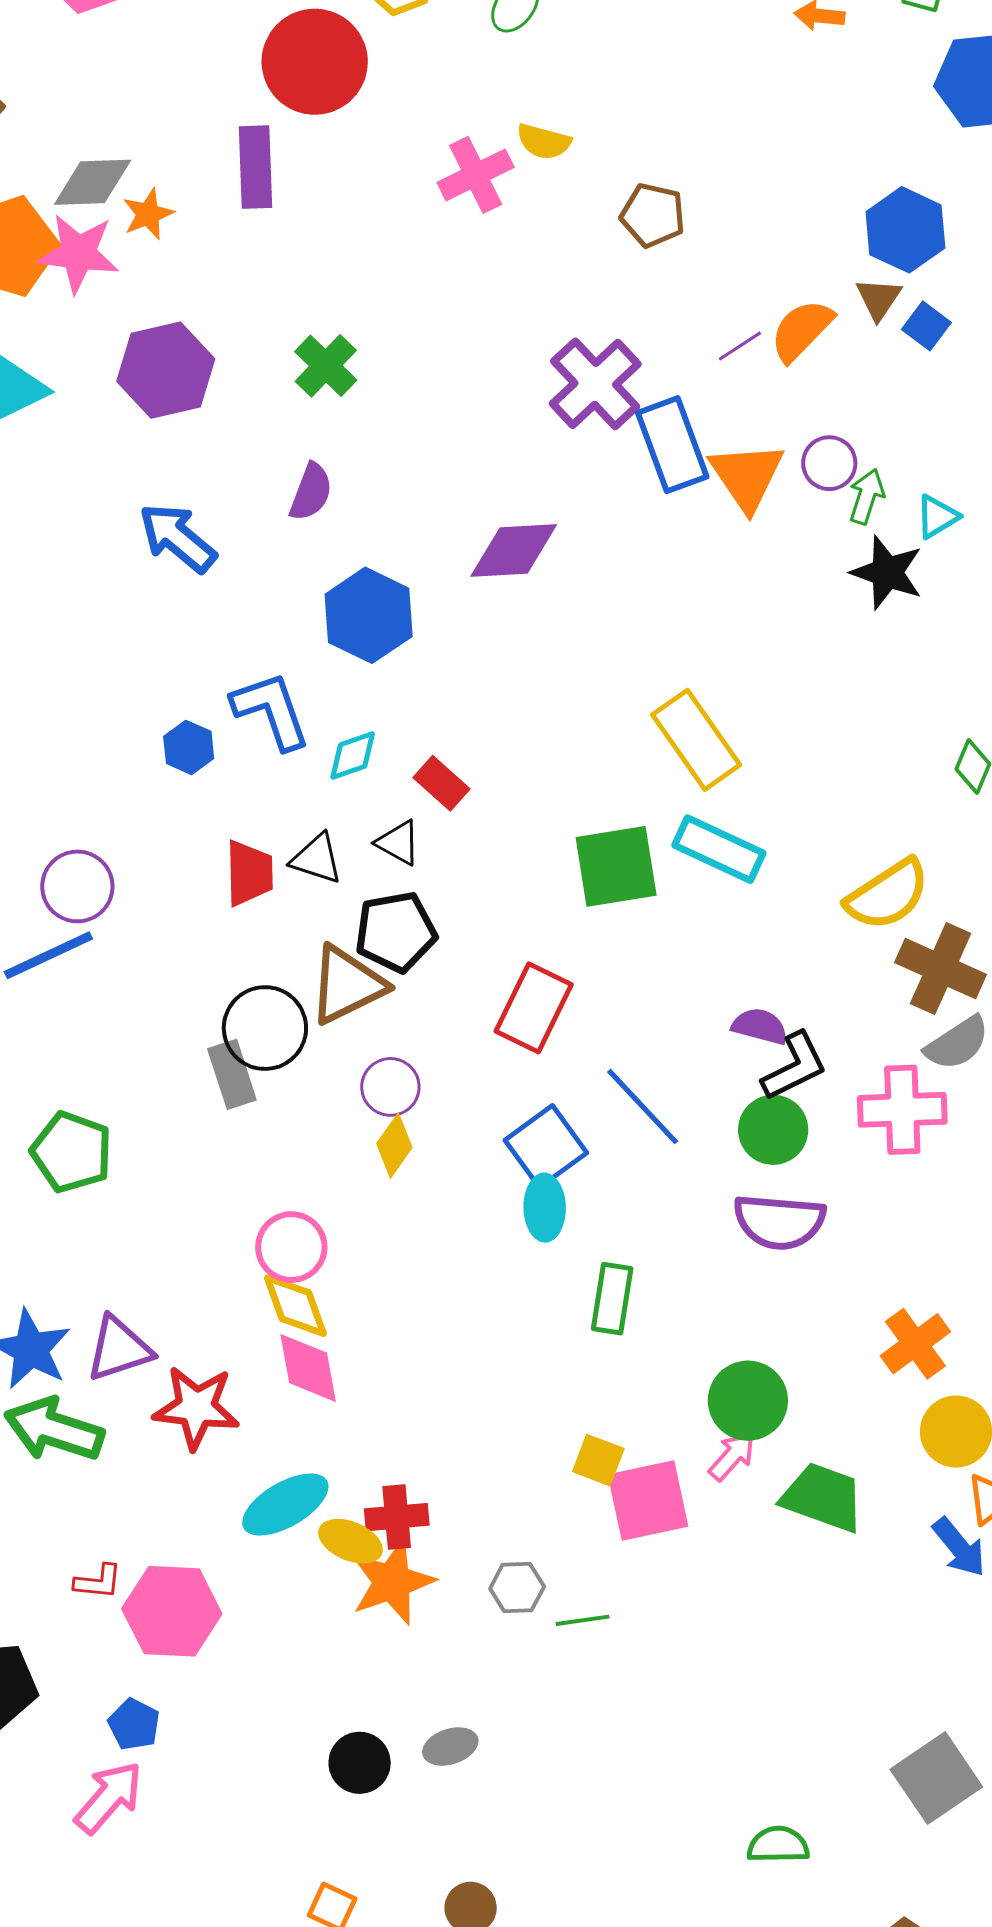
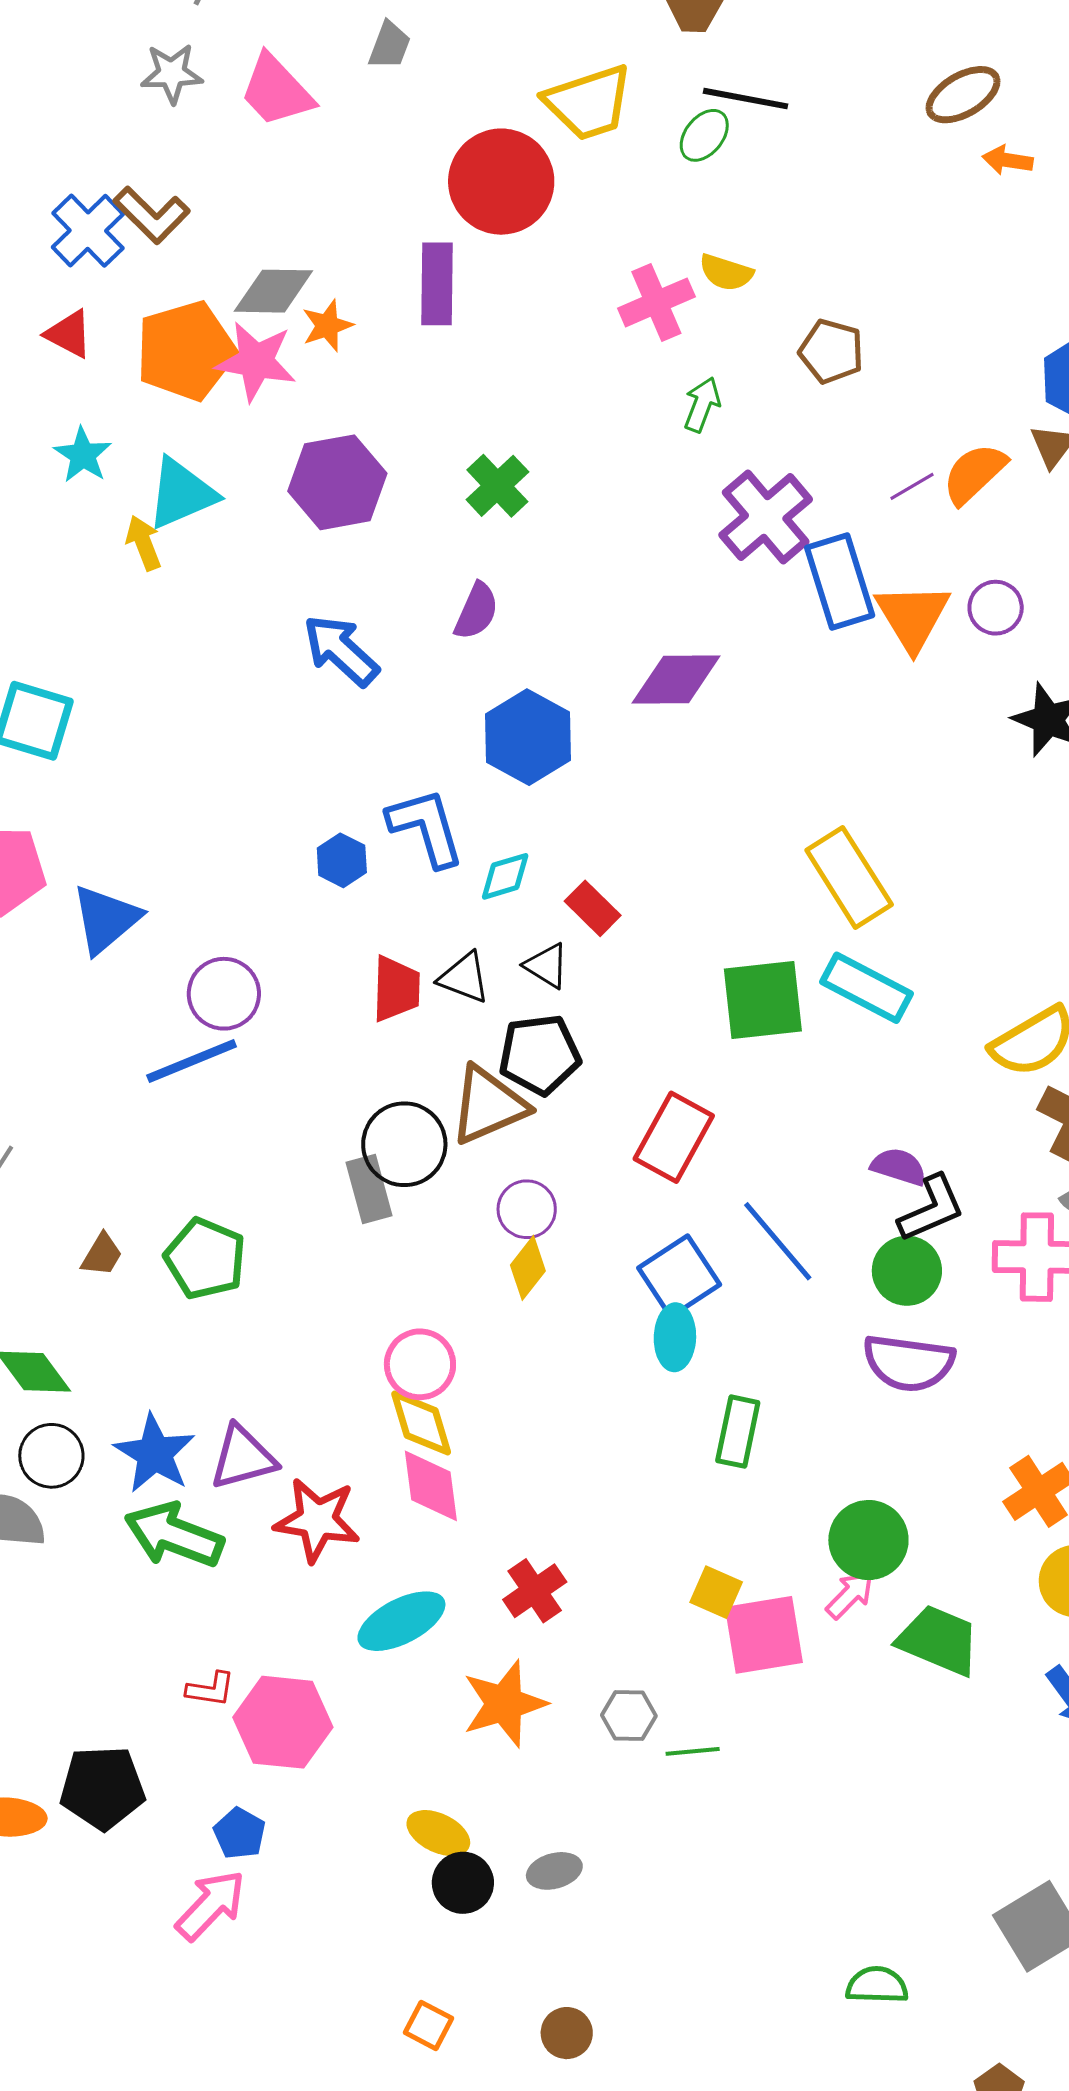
green arrow: (867, 496) -> (702, 404), moved
red cross: (397, 1517) -> (535, 1591), moved, turned -32
yellow ellipse: (350, 1541) -> (438, 1833), moved

